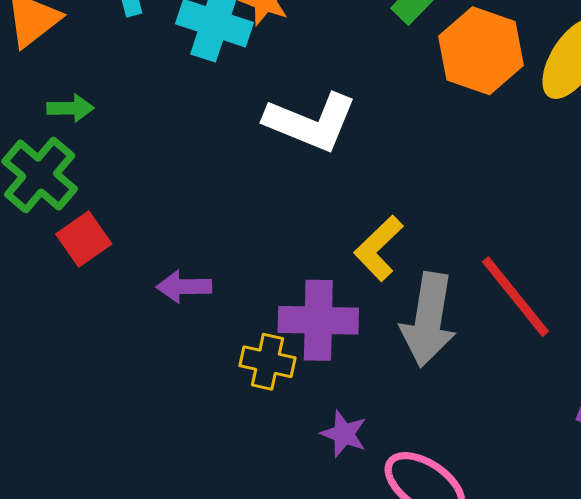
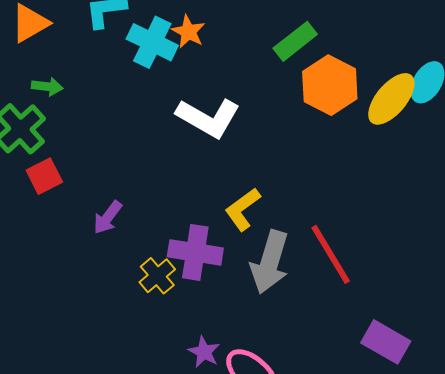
purple arrow: (184, 287) -> (108, 217), turned -60
yellow cross: (268, 362) -> (157, 276), turned 30
purple star: (344, 434) -> (204, 352), moved

